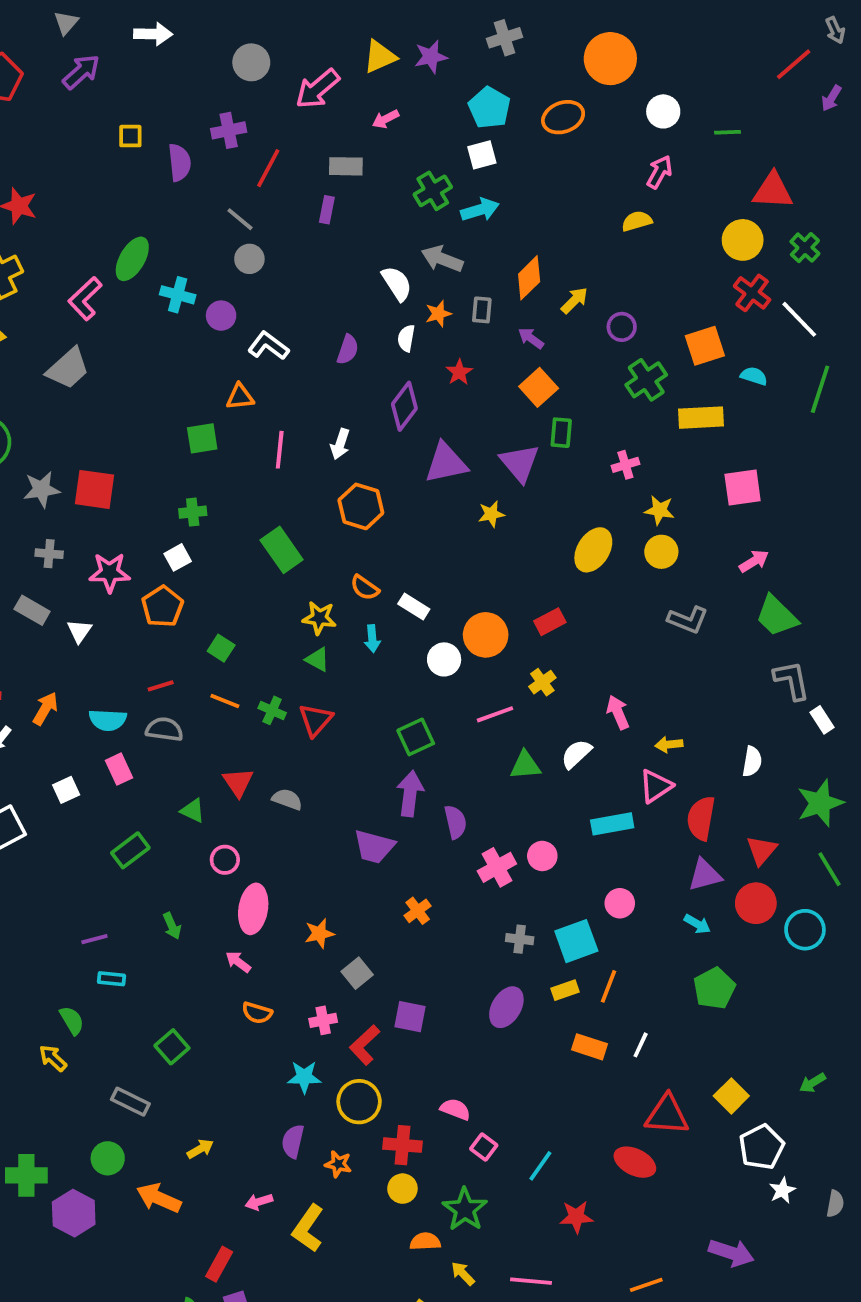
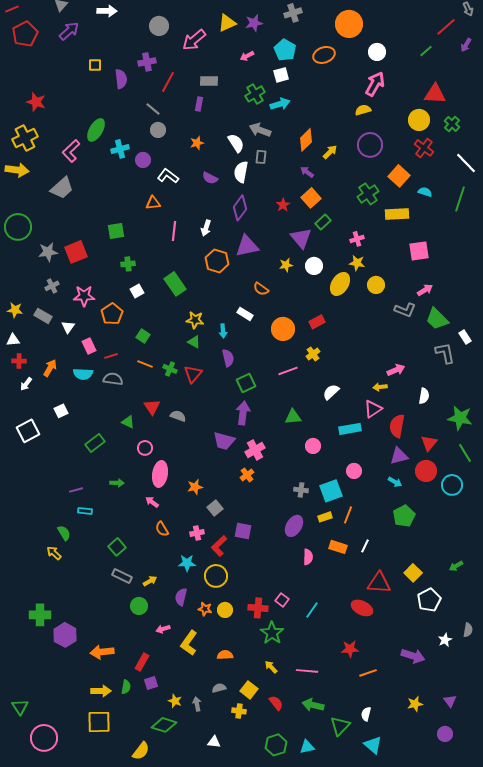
pink arrow: (385, 119) -> (247, 56), moved
green line: (727, 132) -> (426, 51), moved, turned -40
pink arrow: (659, 172) -> (375, 84), size x1.4
cyan cross: (178, 295) -> (120, 149), turned -30
gray rectangle: (482, 310) -> (261, 157), moved
orange star: (438, 314) -> (197, 143), moved
white line: (799, 319) -> (466, 163), moved
purple circle: (622, 327) -> (370, 145), moved, size x1.6
white semicircle: (406, 338) -> (241, 172), size x1.5
orange square: (705, 346) -> (399, 176), turned -30
purple semicircle: (348, 350) -> (210, 178), turned 98
red star: (459, 372) -> (283, 205), moved
green rectangle: (561, 433) -> (323, 222), turned 42
green square: (202, 438) -> (116, 231), moved
purple triangle: (446, 463) -> (247, 246), moved
red square: (94, 489) -> (76, 252), turned -30
yellow star: (659, 510) -> (357, 263), moved
gray cross: (49, 554) -> (52, 286), turned -32
white square: (178, 557) -> (137, 291), moved
orange semicircle: (365, 588) -> (261, 289), moved
gray L-shape: (688, 620) -> (405, 310), moved
white circle: (444, 659) -> (314, 266), moved
pink arrow: (618, 712) -> (396, 370), moved, turned 90
white rectangle: (822, 720) -> (465, 337), moved
green triangle: (525, 765) -> (293, 417), moved
pink rectangle: (119, 769) -> (89, 346), moved
green star: (820, 803) -> (460, 418), turned 30
purple semicircle: (455, 822) -> (228, 358), moved
pink cross: (497, 867) -> (255, 450), moved
green arrow: (172, 926) -> (117, 483), turned -64
orange semicircle: (257, 1013) -> (162, 529), turned 42
gray rectangle: (130, 1102) -> (122, 576), moved
pink semicircle: (455, 1109) -> (308, 557), moved, turned 70
red cross: (402, 1145) -> (258, 608), moved
yellow arrow: (200, 1149) -> (150, 581), moved
green circle: (108, 1158) -> (139, 606), moved
yellow circle: (402, 1189) -> (225, 610), moved
white star: (782, 1190) -> (445, 640), moved
orange arrow: (159, 1198) -> (102, 652), moved, turned -30
red star: (576, 1217) -> (350, 649), moved
orange semicircle: (425, 1241) -> (225, 655), moved

